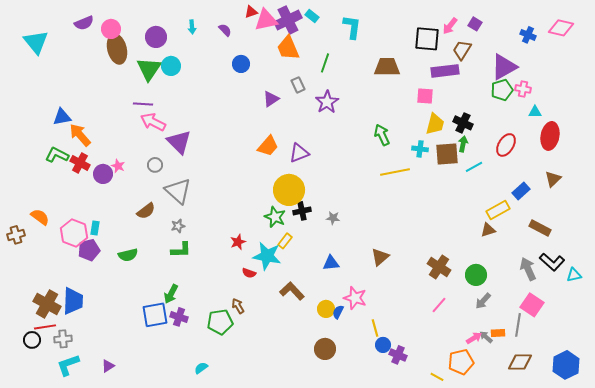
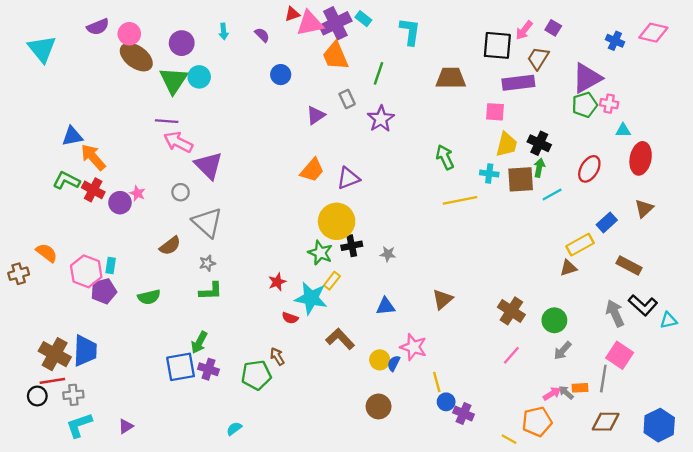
brown ellipse: (117, 49) -> (136, 57), turned -40

